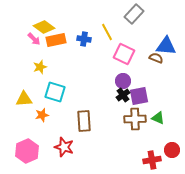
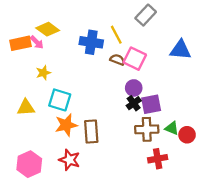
blue cross: (84, 39) -> (91, 42), size x1.5
orange rectangle: (56, 40) -> (21, 43), moved
brown semicircle: (156, 58) -> (117, 60), moved
orange star: (42, 115) -> (66, 125), moved, size x1.5
red circle: (172, 150) -> (187, 135), moved
red cross: (152, 160) -> (158, 159), moved

